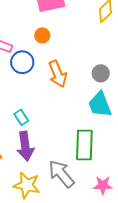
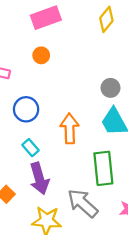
blue circle: (22, 62) -> (26, 109), moved
orange arrow: (58, 74) -> (70, 129), moved, turned -152

